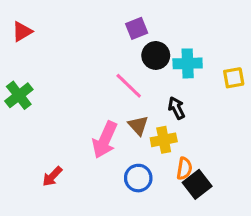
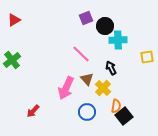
black circle: (156, 55) -> (105, 26), moved
yellow square: (234, 78) -> (147, 57), moved
yellow cross: (164, 140) -> (103, 88), turned -35

